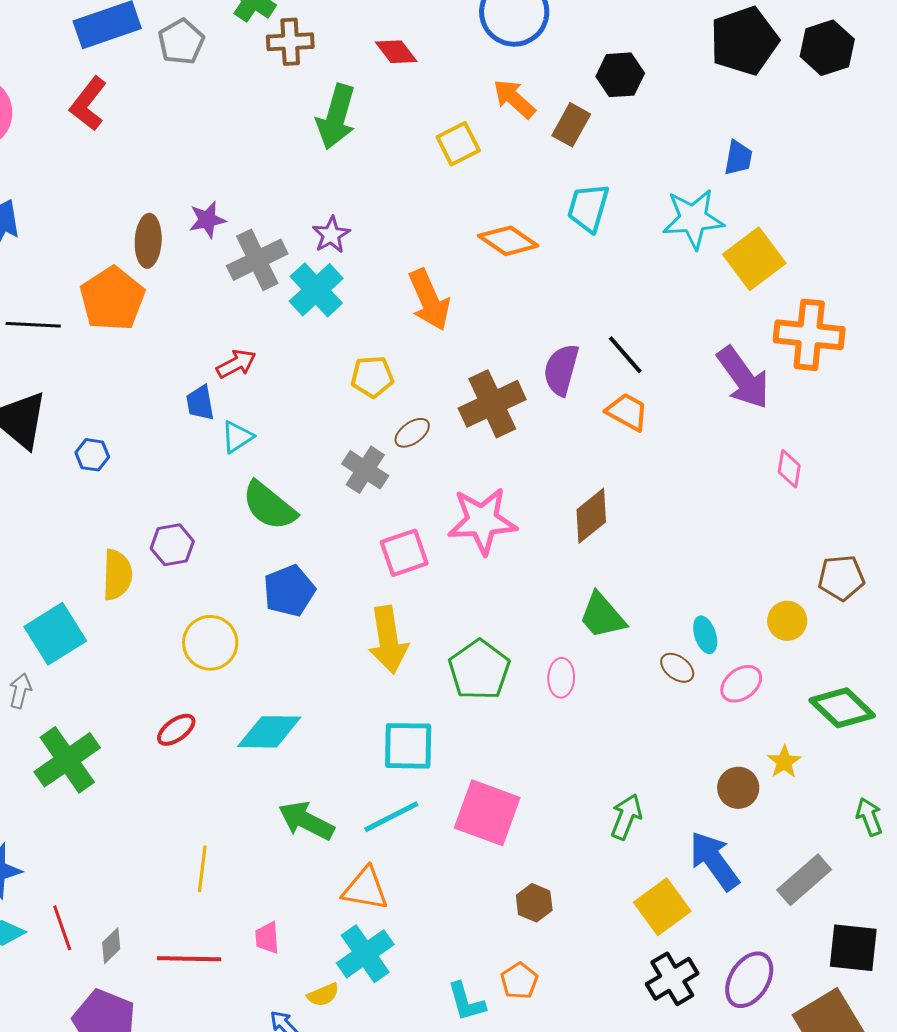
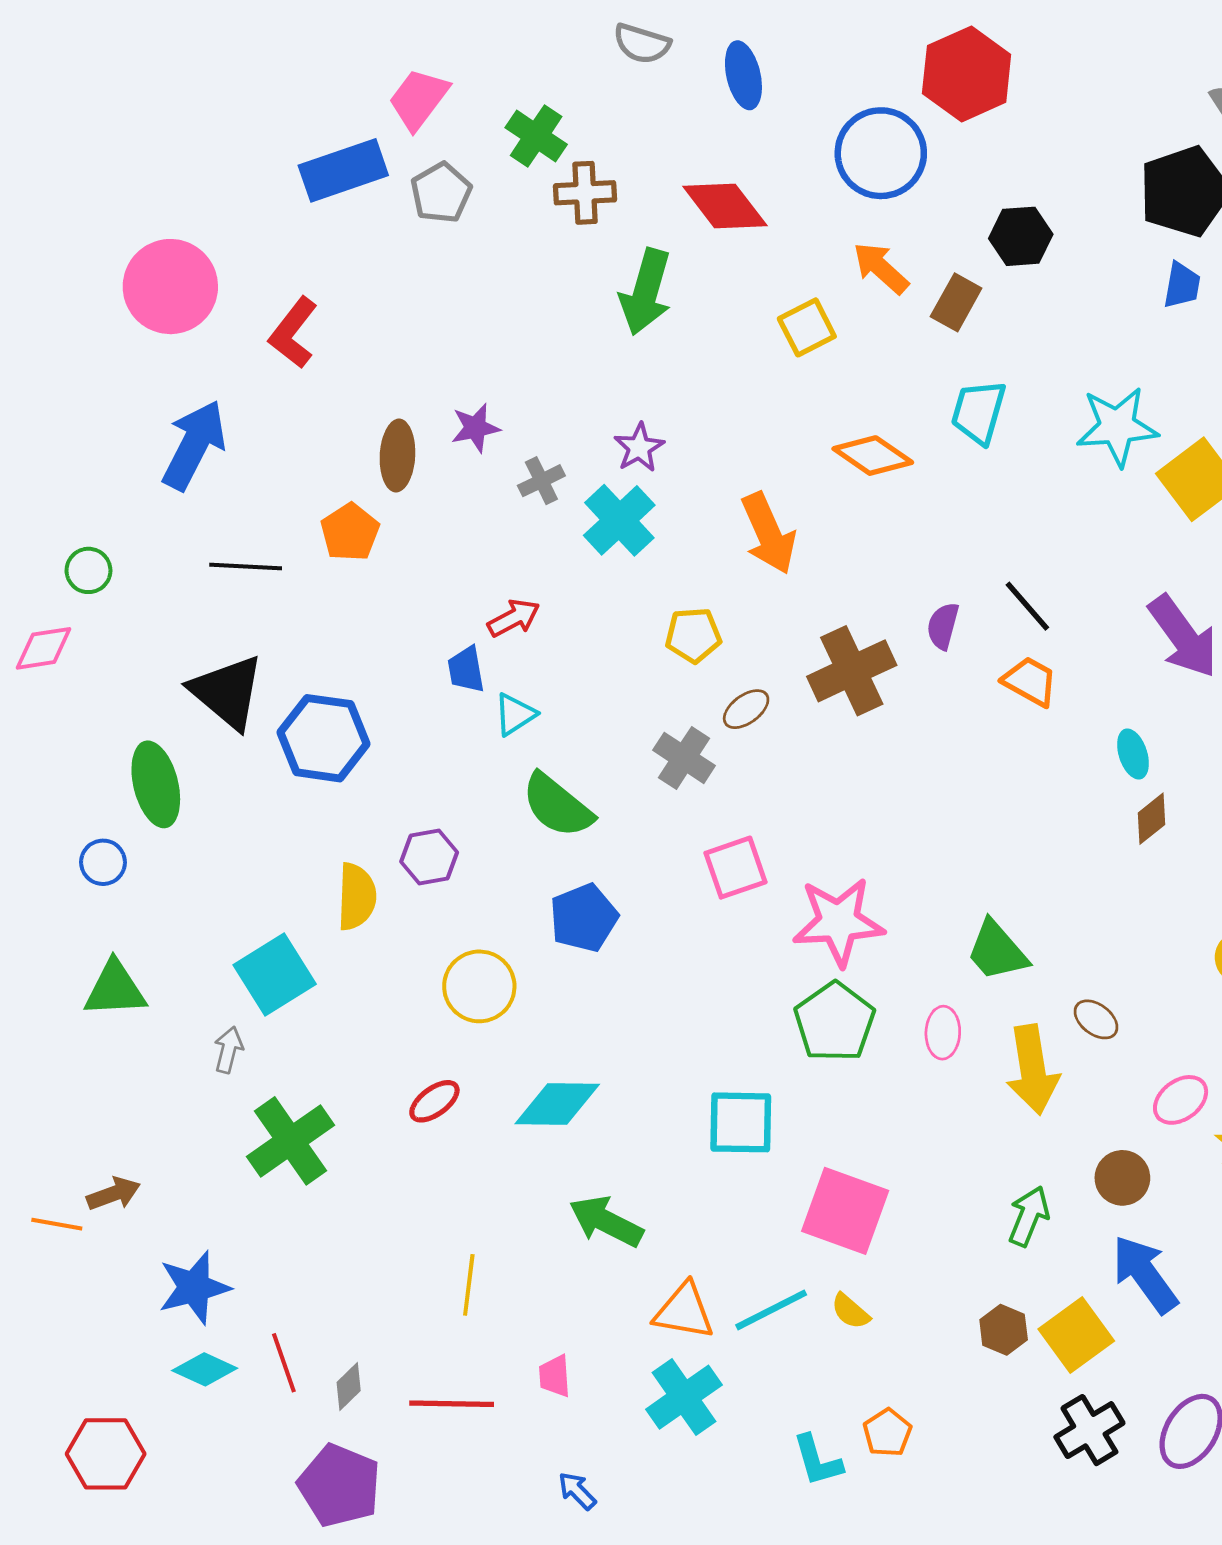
red diamond: (396, 52) -> (725, 206), size x1.5
red L-shape: (88, 104) -> (293, 333), moved
blue trapezoid: (738, 158) -> (1182, 285), moved
gray cross: (257, 260) -> (541, 481), size x0.6
orange pentagon: (112, 299) -> (350, 532), size x0.7
purple semicircle: (561, 370) -> (943, 626), size x0.7
blue hexagon: (92, 455) -> (324, 738), size x2.0
brown diamond: (591, 516) -> (1151, 819), moved, size x0.7
pink star: (482, 521) -> (839, 922), moved
cyan ellipse: (705, 635) -> (1133, 754), moved
yellow arrow: (388, 640) -> (1033, 1070), moved
pink ellipse: (741, 684) -> (1181, 1100), moved
brown circle: (738, 788) -> (1122, 1178), moved
cyan line: (391, 817) -> (771, 1310), moved
brown hexagon: (534, 903) -> (1004, 1330), moved
yellow semicircle: (323, 995) -> (850, 1311), moved, turned 64

